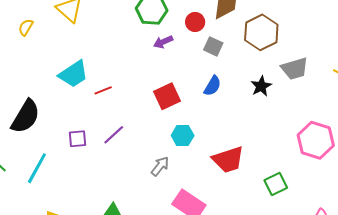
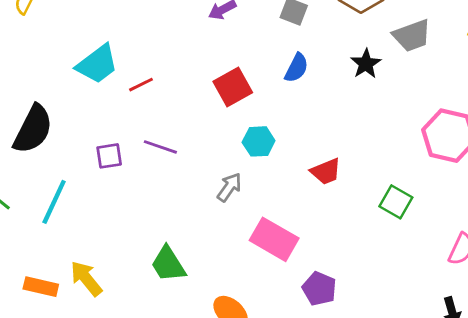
purple line: (114, 135) -> (160, 147), turned 65
red trapezoid: (228, 160) -> (326, 172), size x0.7
green square: (276, 184) -> (396, 202), turned -30

